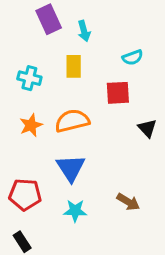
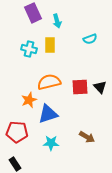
cyan cross: (29, 78) -> (29, 49), moved
red square: (118, 93) -> (80, 87), moved
orange star: (31, 125) -> (29, 100), moved
blue triangle: (71, 168) -> (48, 114), turned 45

